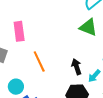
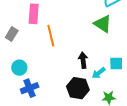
orange line: (39, 62) -> (51, 36), moved

